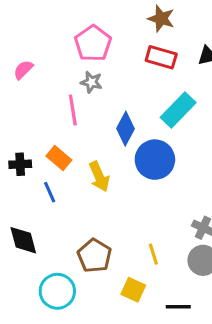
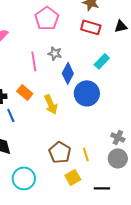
gray star: (91, 82) -> (55, 53), moved
cyan rectangle: (178, 110) -> (102, 61), size x0.7
blue line: (50, 192) -> (11, 115), moved
brown pentagon: (95, 256) -> (60, 152), moved
yellow square: (133, 290) -> (73, 177), turned 35

